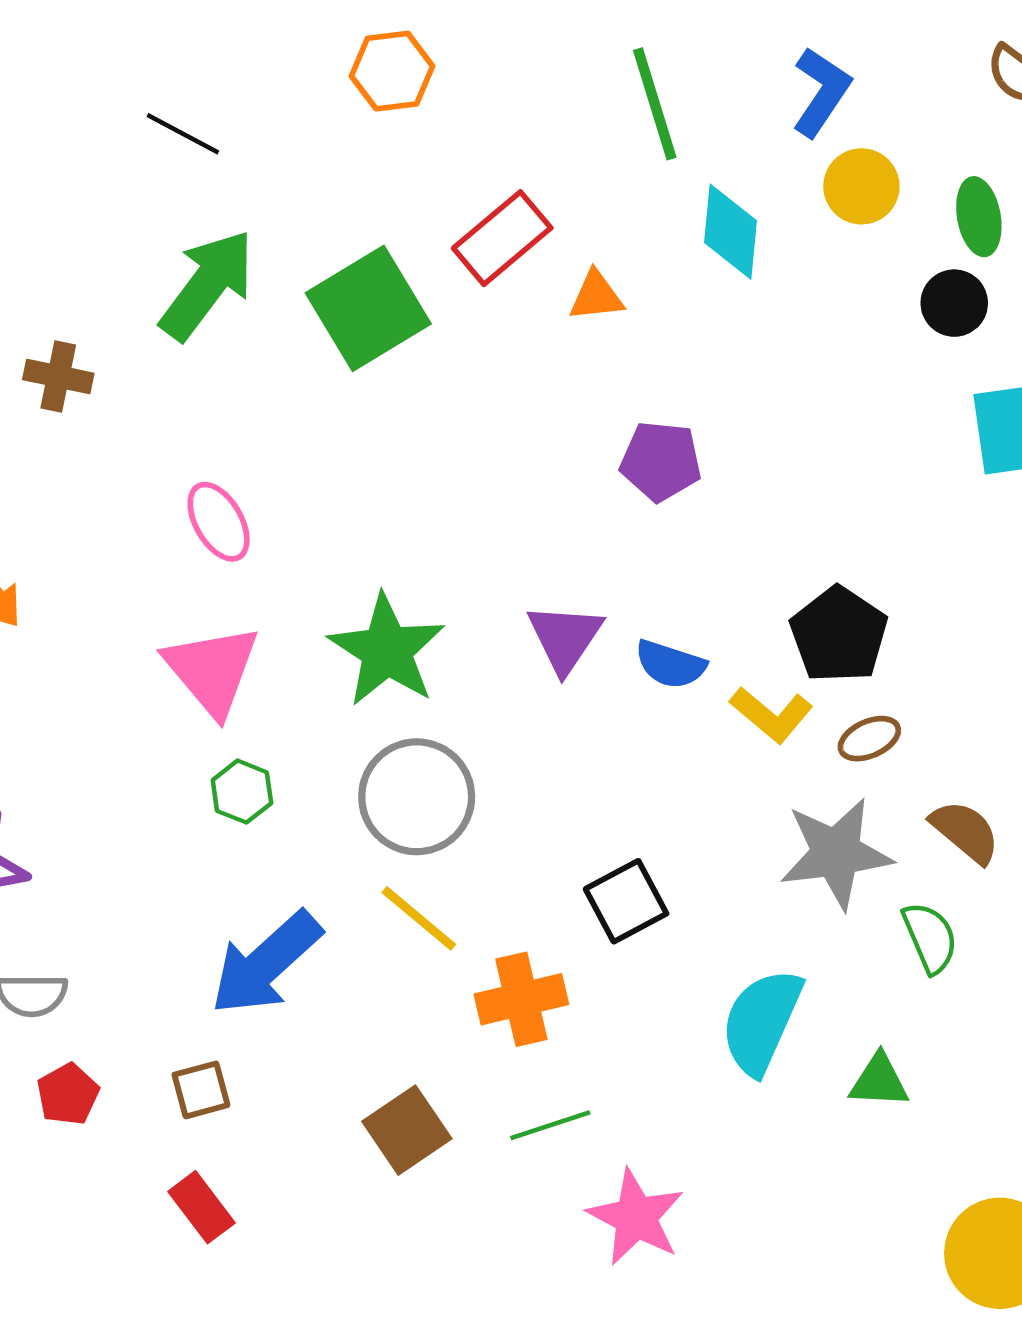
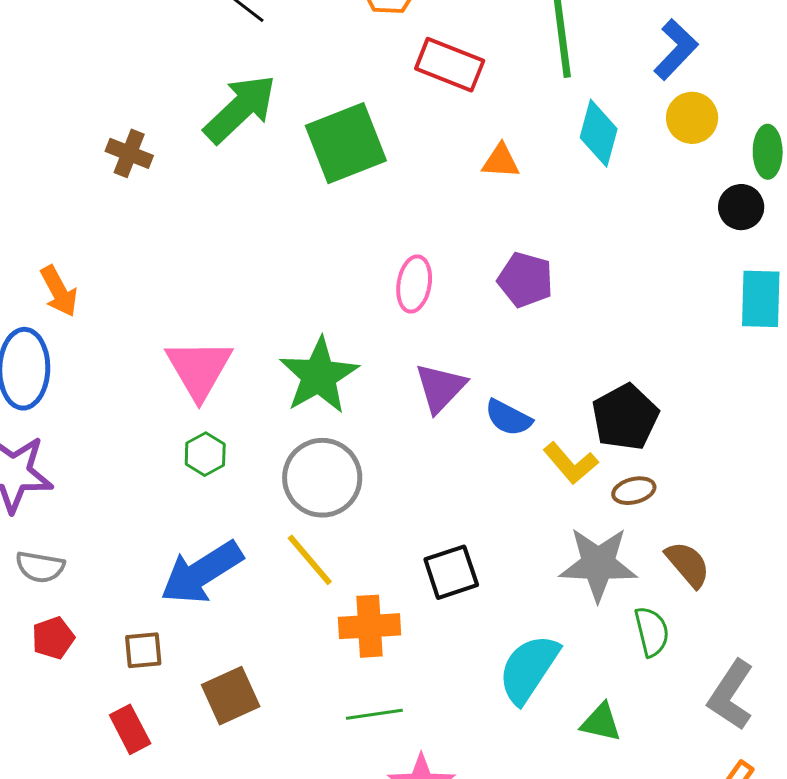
red rectangle: (502, 238) -> (450, 65), moved, turned 52
pink ellipse: (219, 522) -> (414, 284), moved, turned 30
brown square: (407, 1130) -> (231, 696), moved

